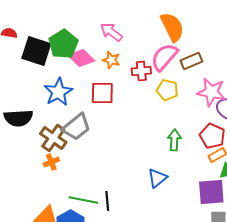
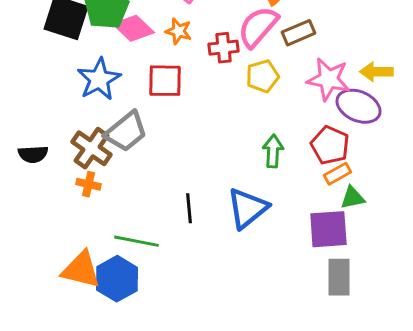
yellow pentagon: (167, 90) -> (262, 76), turned -30
black semicircle: (18, 118) -> (33, 154), moved, size x0.7
orange cross: (51, 162) -> (88, 184), turned 35
blue triangle: (157, 178) -> (247, 208), size x1.4
black line: (107, 201) -> (189, 208), moved

